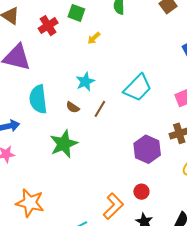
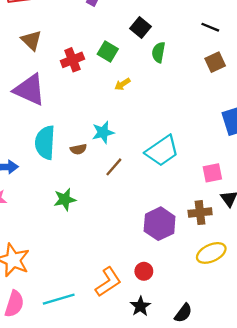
brown semicircle: (73, 107) -> (78, 149), moved, turned -56
green star: (64, 144) -> (65, 199), size x0.7

